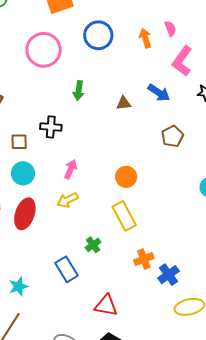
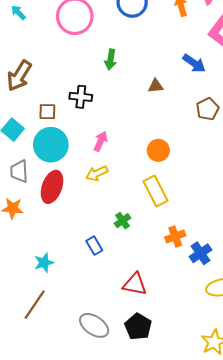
brown triangle: (124, 103) -> (156, 86), moved
cyan circle: (23, 173) -> (51, 145), size x1.4
blue rectangle: (66, 269) -> (94, 246), size x0.7

